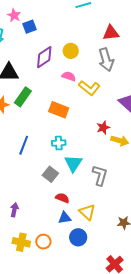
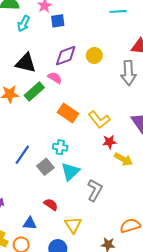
pink semicircle: (69, 76) -> (55, 78), moved
yellow L-shape: (89, 88) -> (99, 120), moved
blue line: (24, 145) -> (22, 155), moved
gray square: (50, 174) -> (45, 167), moved
blue triangle: (65, 218) -> (30, 223), moved

